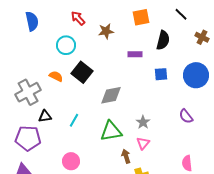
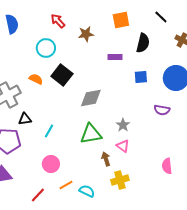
purple semicircle: (186, 116) -> (162, 110), moved, turned -42
cyan line: (74, 120) -> (49, 131), moved
pink triangle: (143, 143) -> (123, 146), turned -32

